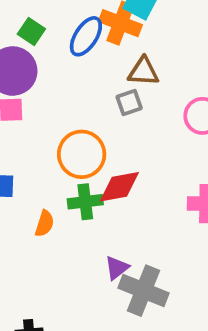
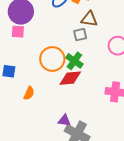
green cross: (85, 202) -> (74, 61), moved, turned 36
purple triangle: (117, 268) -> (64, 120), turned 40

